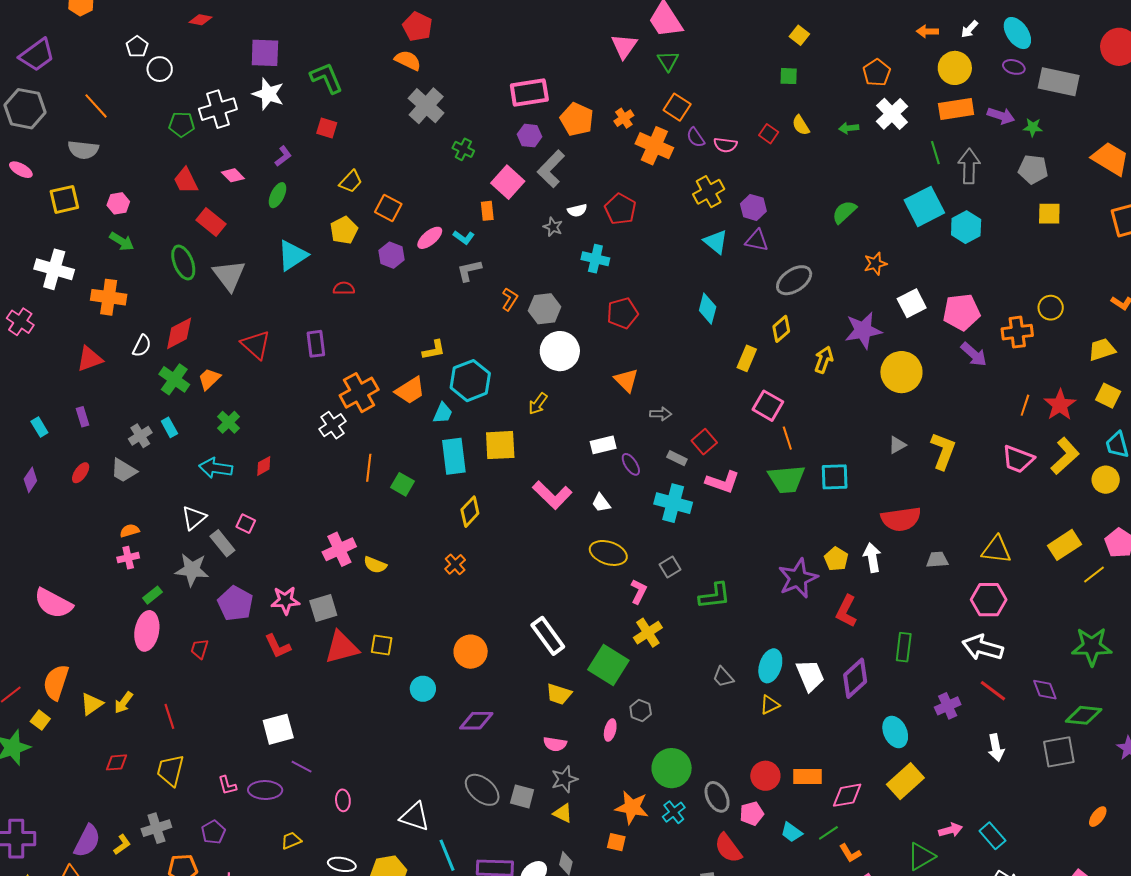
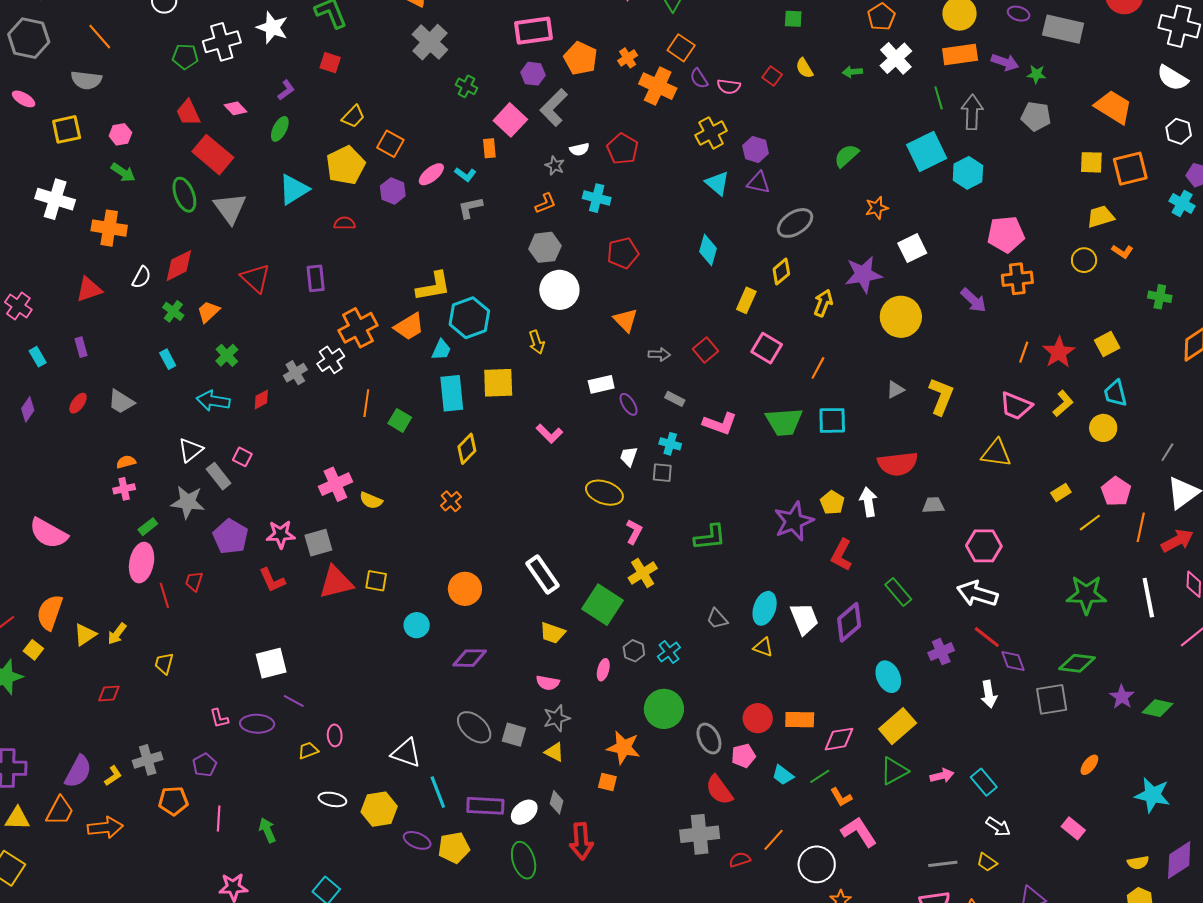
yellow square: (1049, 214) -> (1091, 162), moved
red rectangle: (211, 222) -> (213, 155), size x1.4
yellow pentagon: (344, 230) -> (346, 165), size x1.4
orange L-shape: (510, 299) -> (545, 203), moved, turned 35
yellow circle: (1051, 308) -> (1084, 260), moved
pink pentagon: (962, 312) -> (1006, 234), moved
pink cross: (20, 322) -> (18, 306), moved
yellow L-shape: (434, 350) -> (433, 286), size x1.5
yellow trapezoid: (1102, 350) -> (1101, 217), moved
green cross: (174, 379) -> (173, 311), size x0.7
yellow square: (1108, 396) -> (1107, 344), turned 35
yellow arrow: (538, 404) -> (537, 342), turned -55
gray cross: (140, 436) -> (295, 373), moved
orange line: (787, 438) -> (818, 368), moved, turned 45
red square: (704, 442) -> (706, 350), moved
yellow L-shape: (1065, 456) -> (1063, 404), size x0.7
pink L-shape: (552, 495) -> (549, 434), size x0.7
white trapezoid: (601, 503) -> (629, 456), moved, turned 55
cyan cross: (673, 503) -> (670, 444), size x0.6
yellow rectangle: (1064, 545) -> (1061, 493), size x0.6
yellow triangle: (996, 550) -> (996, 453), moved
gray square: (670, 567) -> (662, 473), moved, turned 35
green rectangle: (904, 647) -> (898, 592), turned -48
purple diamond: (1045, 690) -> (1013, 661), moved
yellow triangle: (770, 705) -> (763, 647), turned 45
red line: (169, 716) -> (164, 595), moved
yellow trapezoid: (170, 770) -> (164, 663), moved, size x0.7
cyan cross: (674, 812) -> (669, 652), moved
yellow trapezoid: (291, 840) -> (308, 751), moved
green triangle: (921, 856) -> (894, 771), moved

